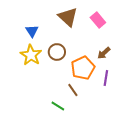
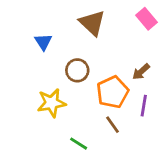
pink rectangle: (98, 20) -> (146, 19), moved
yellow star: (31, 55) -> (52, 103), moved, turned 30
brown line: (73, 90) -> (113, 125), moved

